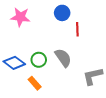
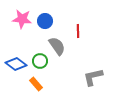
blue circle: (62, 13) -> (45, 21), moved
gray semicircle: (63, 58) -> (57, 46), moved

